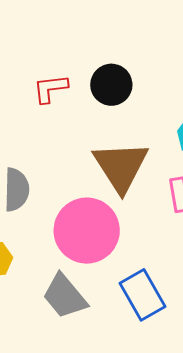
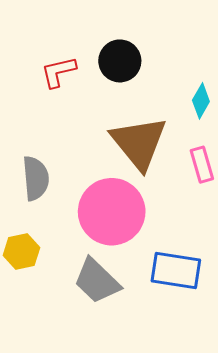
blue rectangle: (143, 295) -> (176, 271), turned -45

